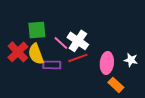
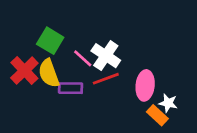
green square: (37, 30) -> (50, 41), turned 36
white star: (131, 60) -> (168, 103), moved

